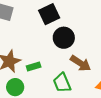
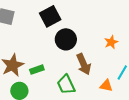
brown arrow: (80, 63) -> (84, 64), turned 35

